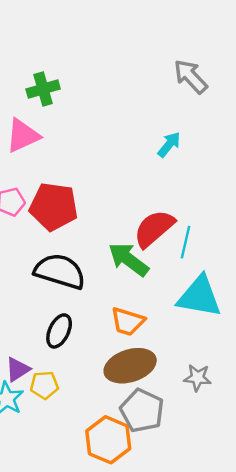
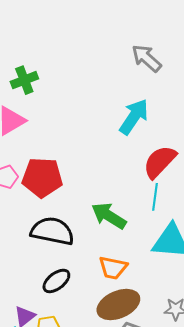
cyan arrow: (169, 145) -> (134, 117), size x1.6
red semicircle: (154, 229) -> (160, 162), moved
black ellipse: (59, 331) -> (56, 281), turned 32

